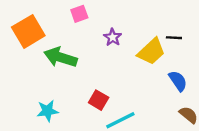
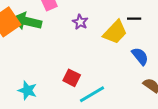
green arrow: (61, 57) -> (27, 21), moved
cyan star: (48, 111) -> (27, 90), turned 30

